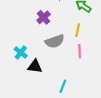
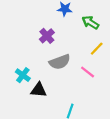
yellow line: (78, 30) -> (97, 49), moved, turned 32
pink line: (80, 51) -> (88, 72), turned -48

